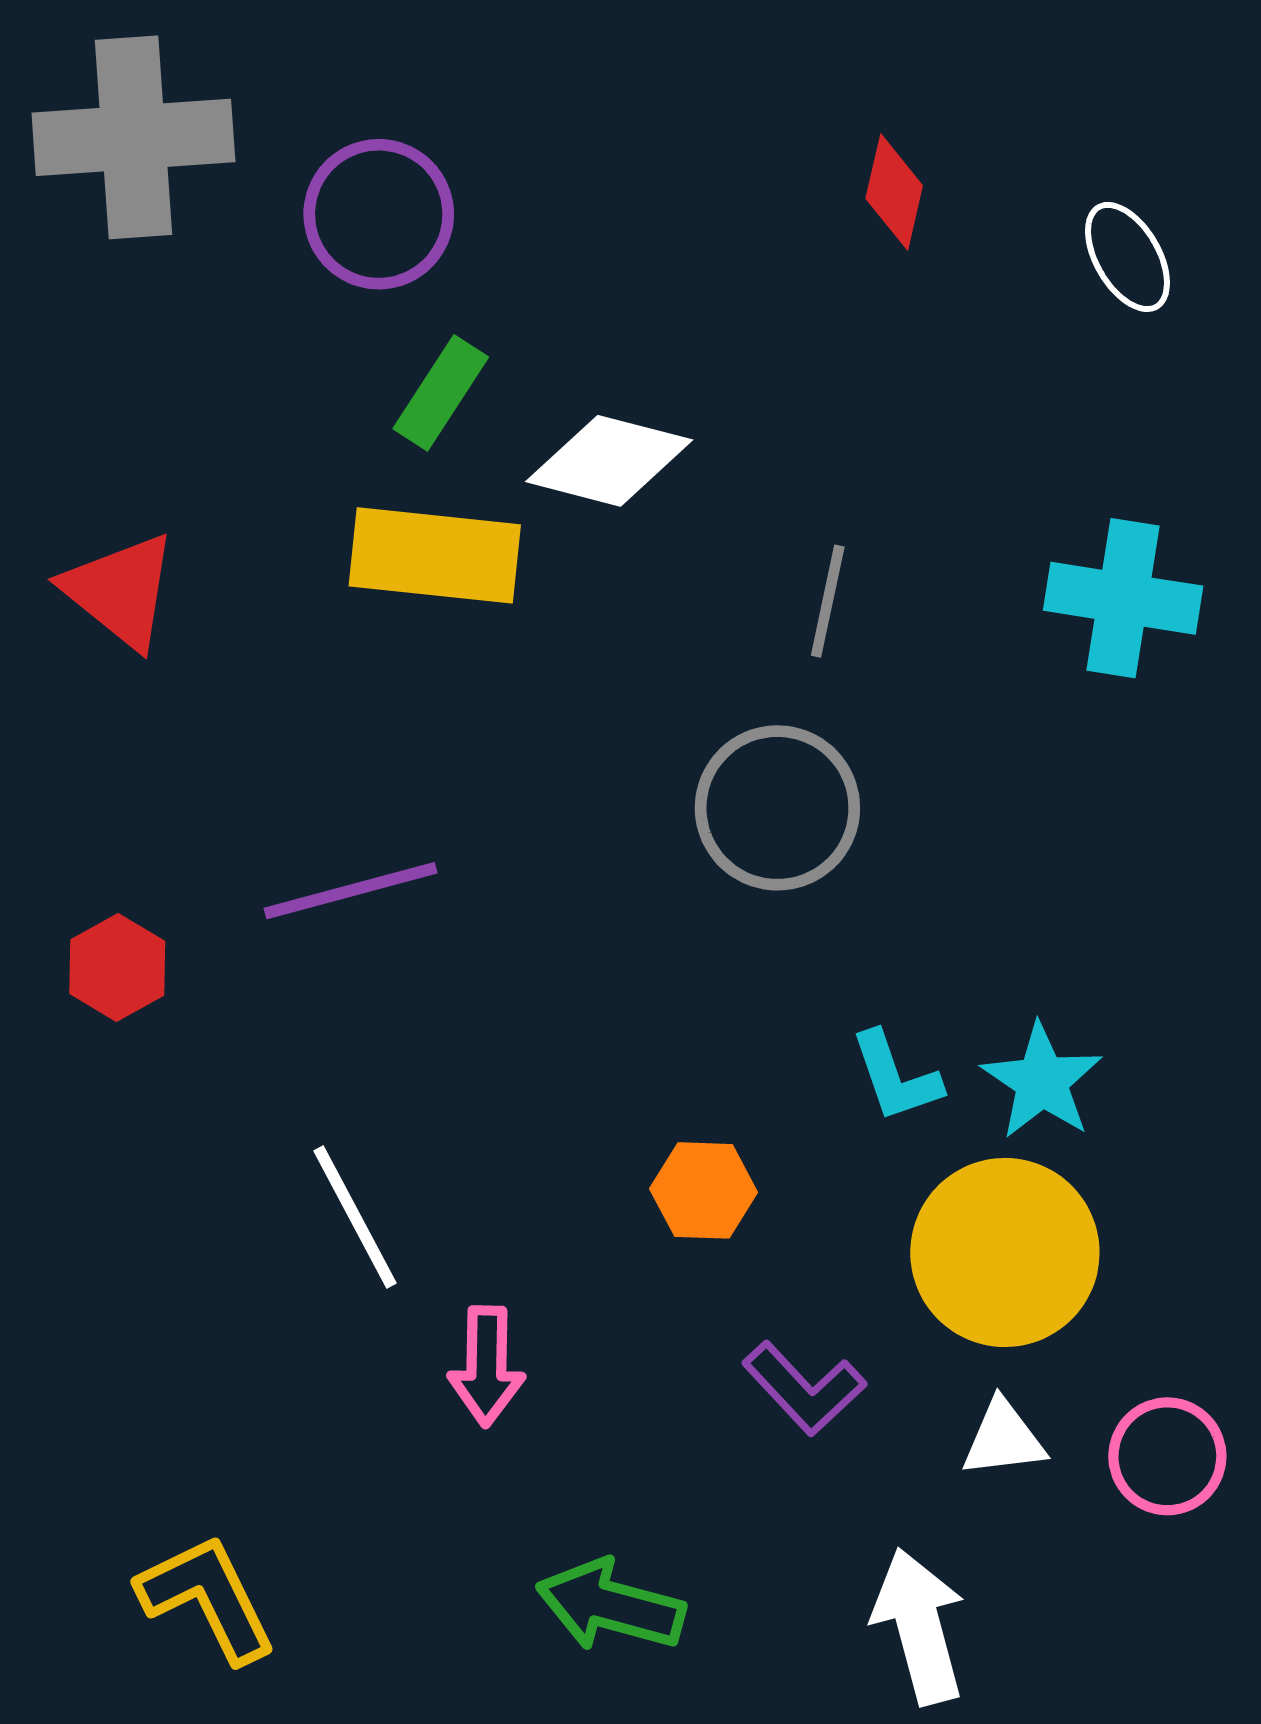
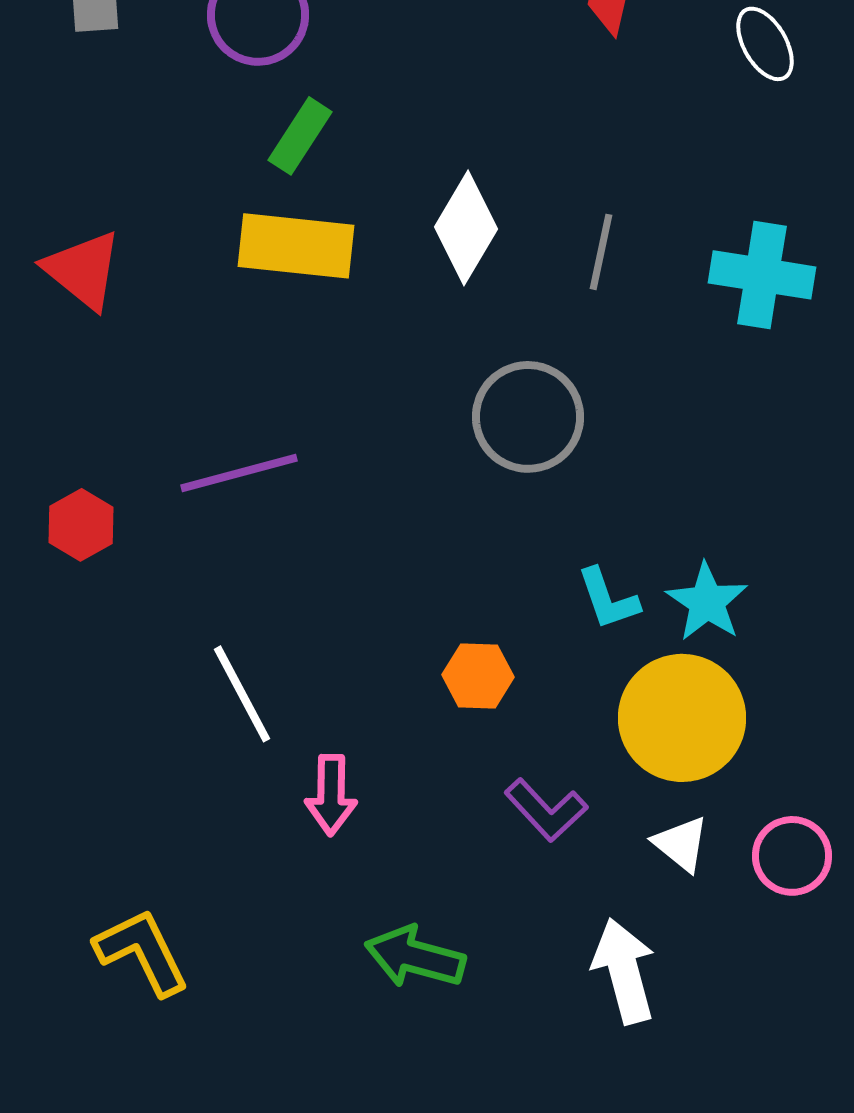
white diamond: (609, 461) -> (466, 228), moved, turned -74
gray line: (828, 601) -> (601, 252), moved
white triangle: (1003, 1439) -> (681, 844), turned 46

